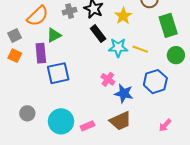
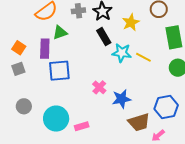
gray square: (15, 36) -> (18, 69), moved
pink cross: (108, 79) -> (99, 87), moved
blue hexagon: (155, 82) -> (166, 107), moved
blue star: (124, 93) -> (122, 99), turned -30
brown trapezoid: (120, 121) -> (139, 122), moved

